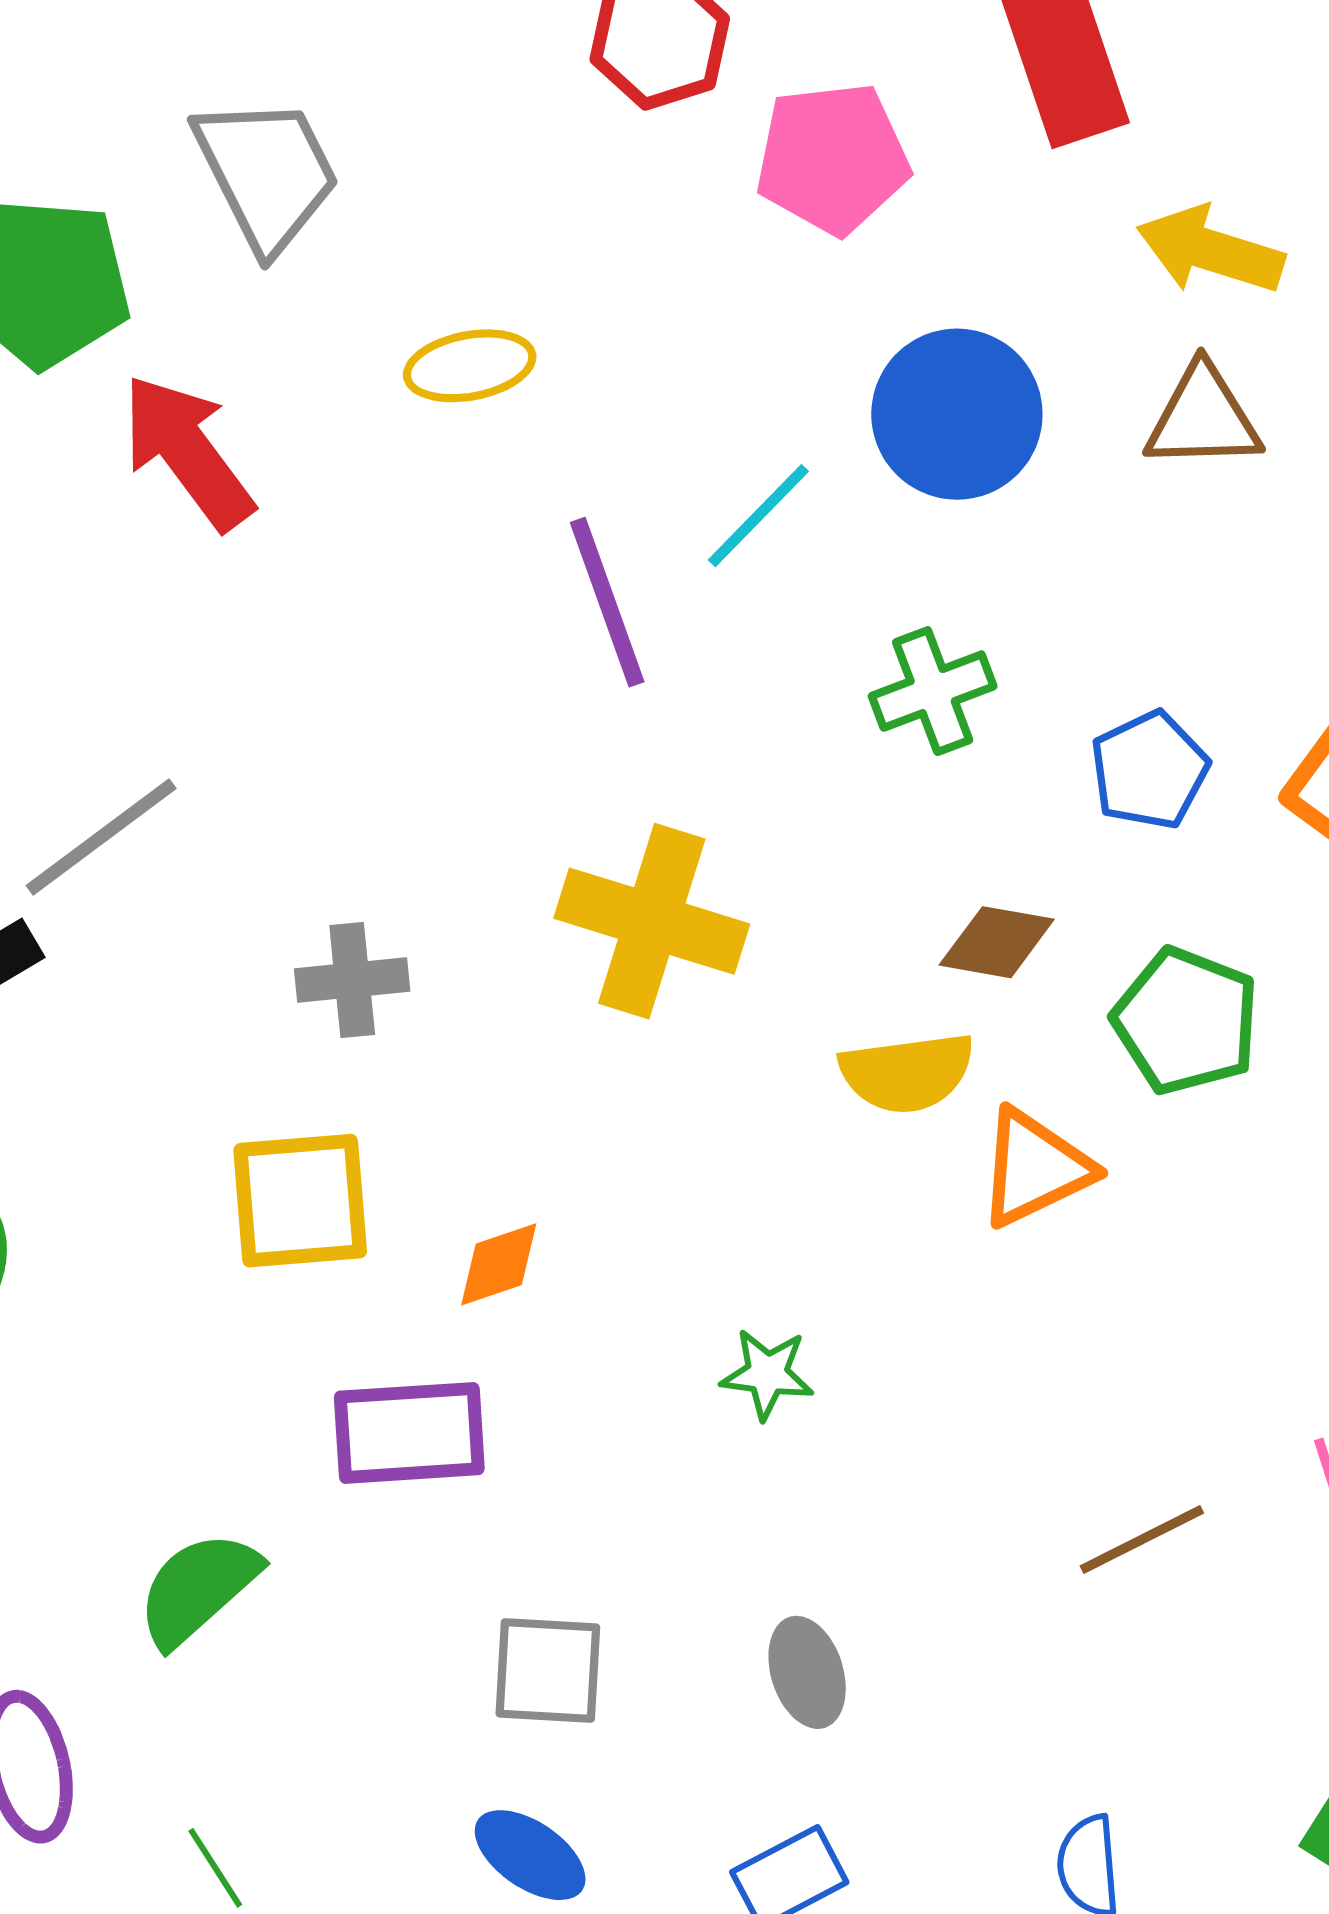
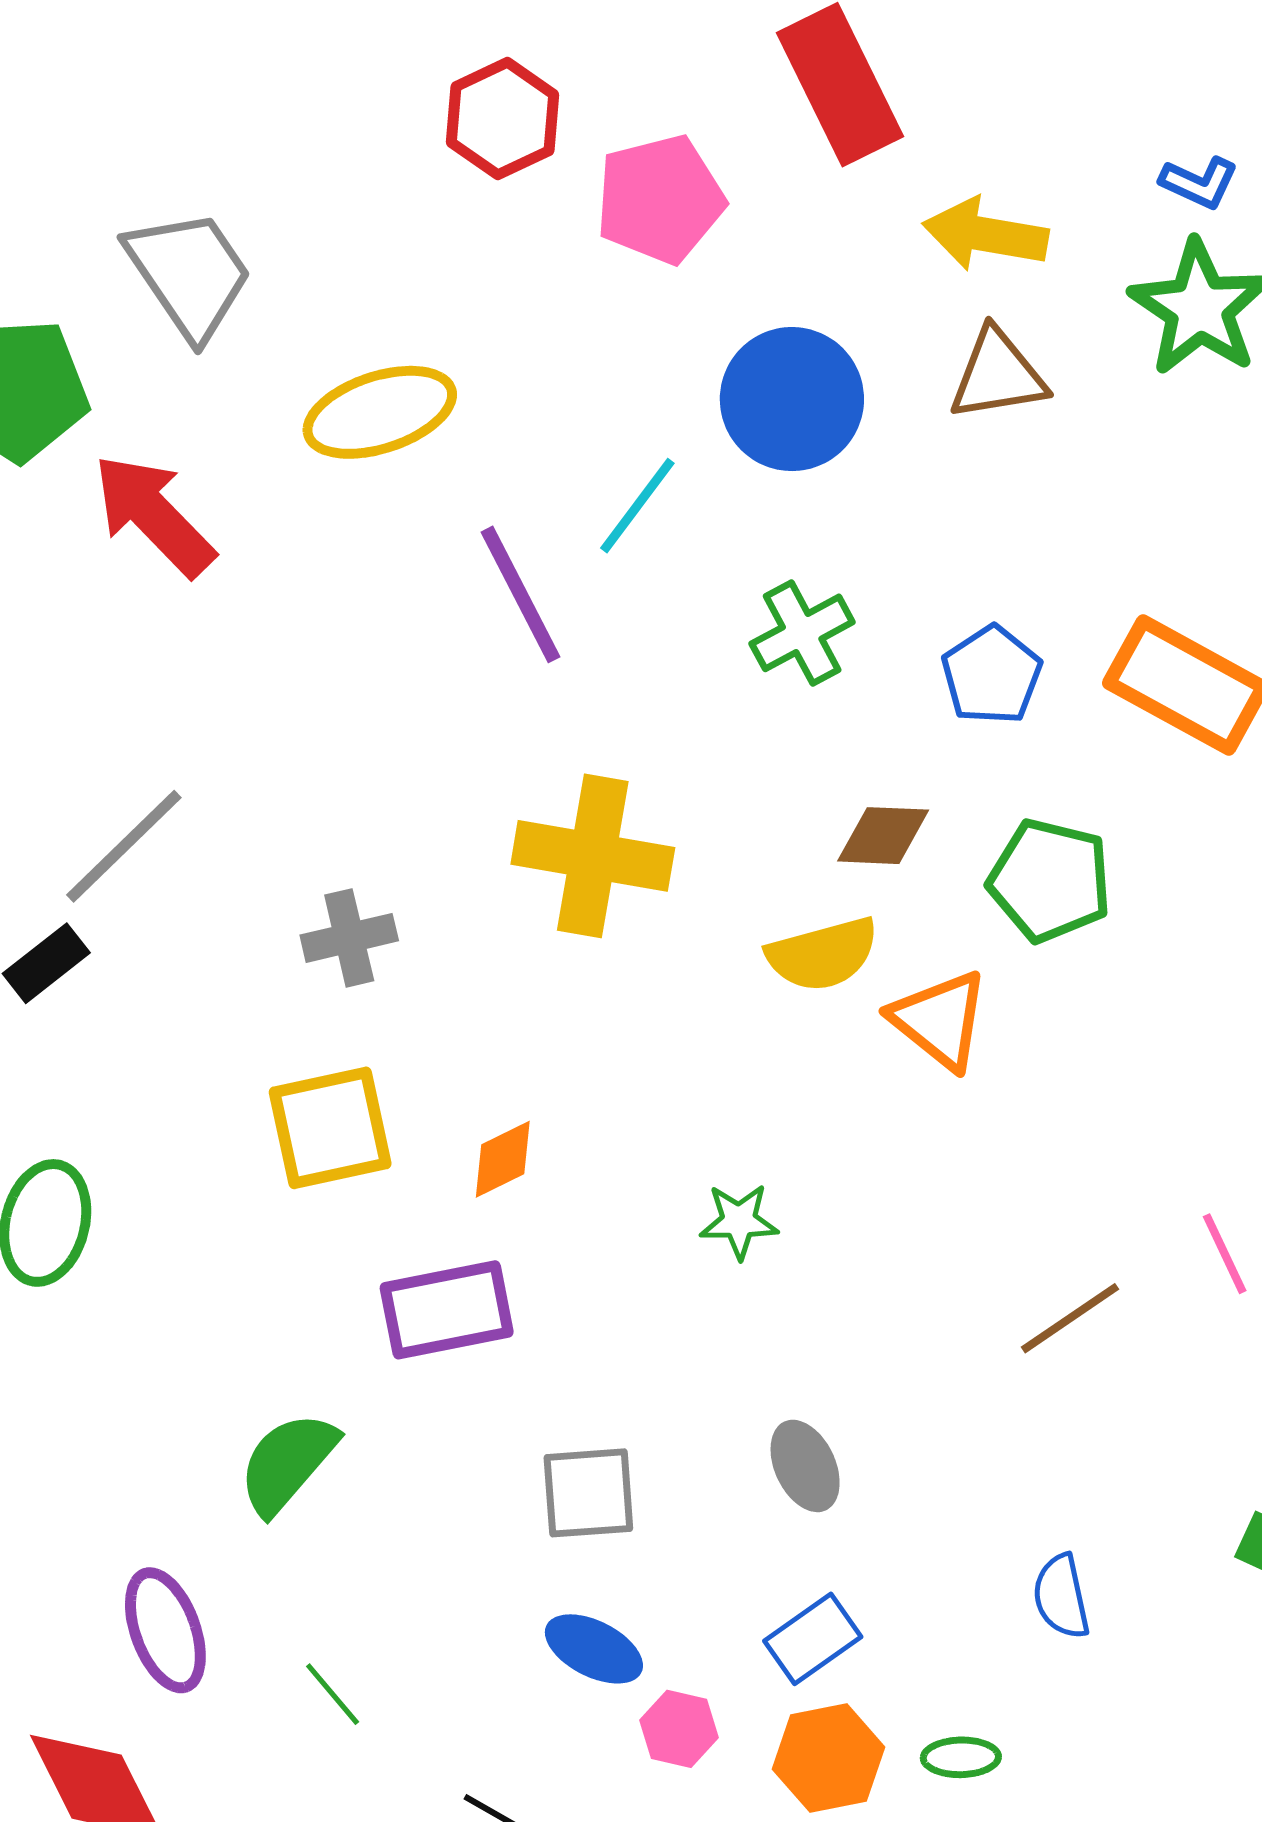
yellow ellipse: (470, 366) -> (380, 412), size x1.4
orange triangle: (1035, 1168) -> (940, 1020), turned -48

